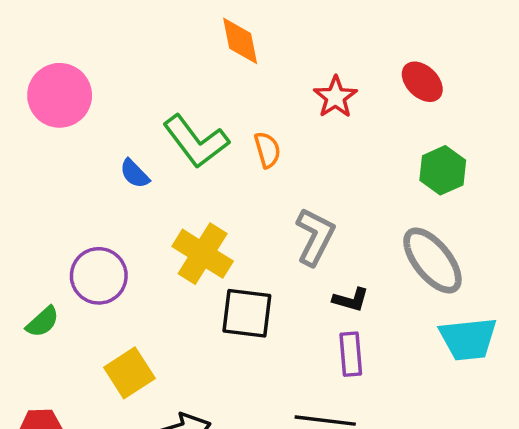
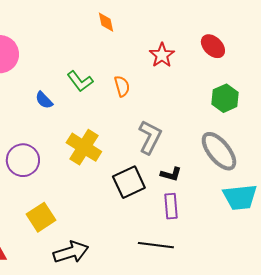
orange diamond: (240, 41) -> (106, 22), size x0.7
green L-shape: (196, 141) -> (80, 81), size x0.7
black square: (247, 313) -> (129, 182), moved, turned -32

